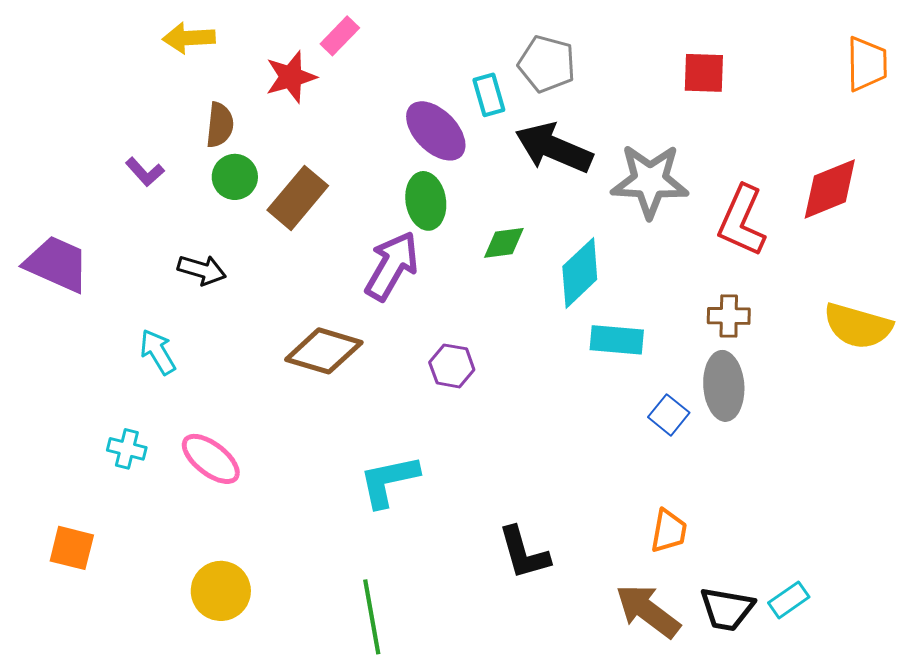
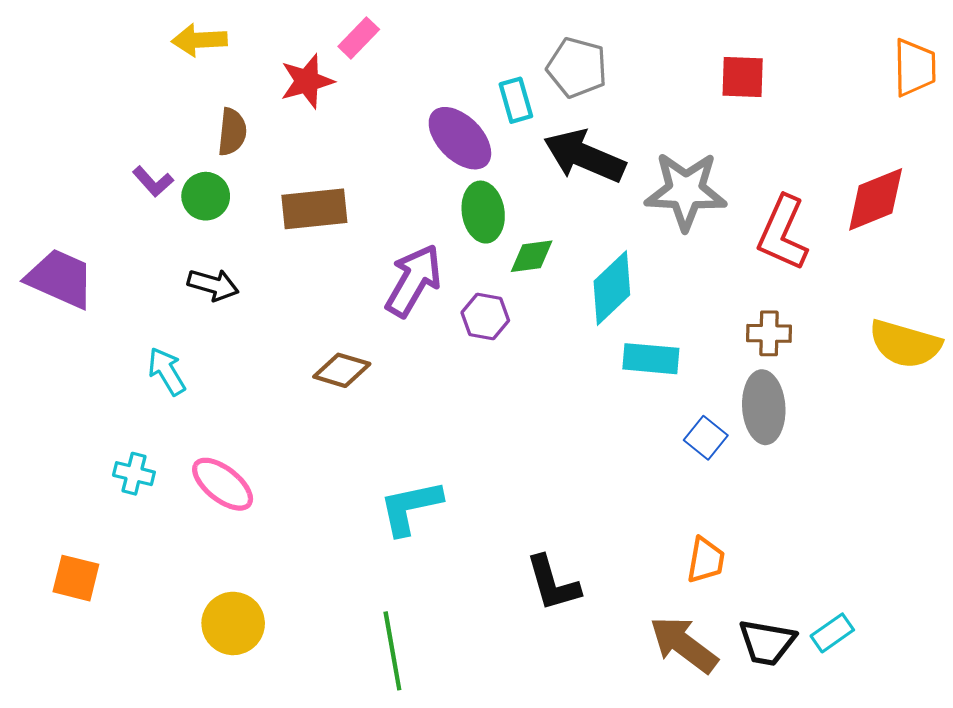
green circle: (235, 177) -> (206, 196), moved
brown rectangle: (298, 198) -> (314, 209), turned 44
green ellipse: (426, 201) -> (483, 212), moved
brown diamond: (324, 351) -> (342, 370), size x0.7
purple hexagon: (452, 366) -> (485, 316), moved

